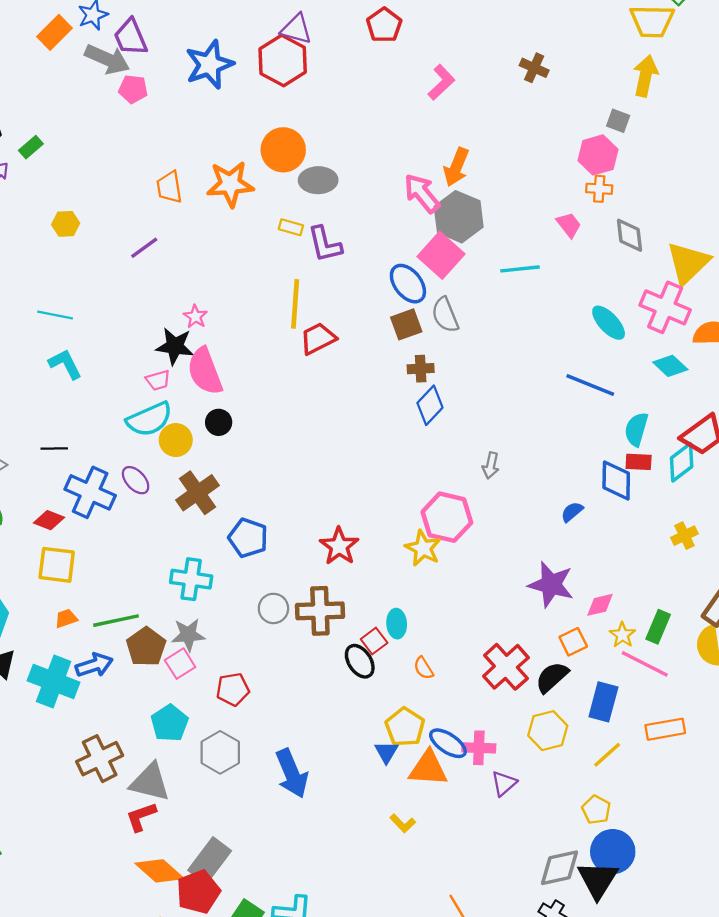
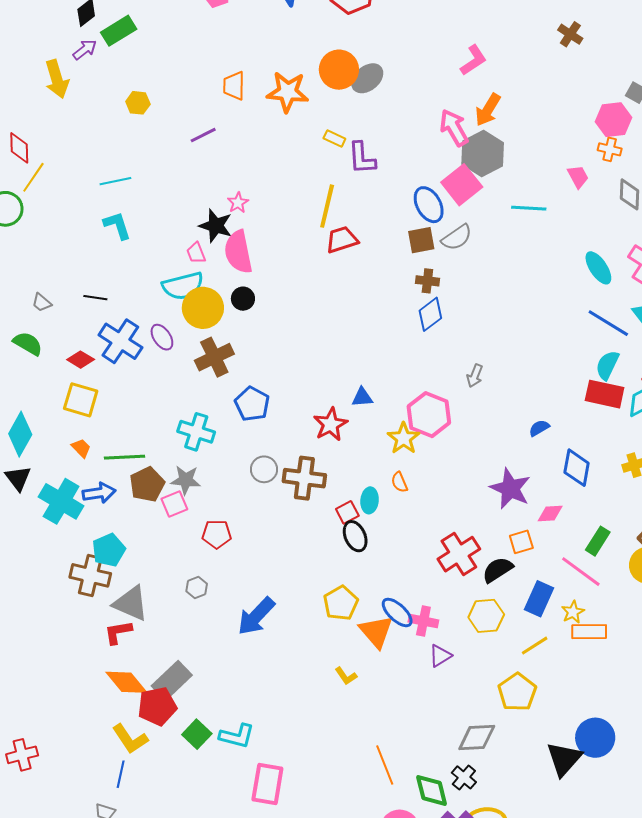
pink L-shape: (441, 82) -> (473, 60), moved
green rectangle: (31, 147) -> (119, 31), size x1.6
gray ellipse: (318, 180) -> (367, 78), moved, turned -48
cyan line: (55, 315) -> (115, 181), turned -32
gray semicircle: (445, 315) -> (457, 237), turned -112
pink trapezoid: (158, 380) -> (196, 253), turned 75
blue line: (590, 385) -> (608, 323), moved
yellow circle: (176, 440) -> (203, 308), size x1.4
red rectangle: (639, 462) -> (605, 394), size x1.6
blue diamond: (616, 480) -> (577, 468), moved
orange trapezoid: (66, 618) -> (81, 448), turned 55
yellow star: (622, 635) -> (573, 612), moved
black ellipse: (360, 661) -> (355, 536), moved
orange semicircle: (423, 668) -> (399, 482), moved
cyan pentagon: (170, 723) -> (109, 550), moved
yellow pentagon: (405, 727) -> (341, 603), moved
gray hexagon: (220, 752) -> (197, 587), size x0.6
blue triangle: (386, 752) -> (362, 397), moved, turned 45
brown cross: (100, 759) -> (90, 575), turned 30
orange triangle: (428, 768) -> (376, 632), turned 36
blue arrow: (292, 773) -> (256, 616), turned 57
yellow pentagon: (596, 810) -> (517, 692), size x1.5
blue circle: (613, 852) -> (595, 738), moved
black triangle: (598, 880) -> (564, 759), moved

